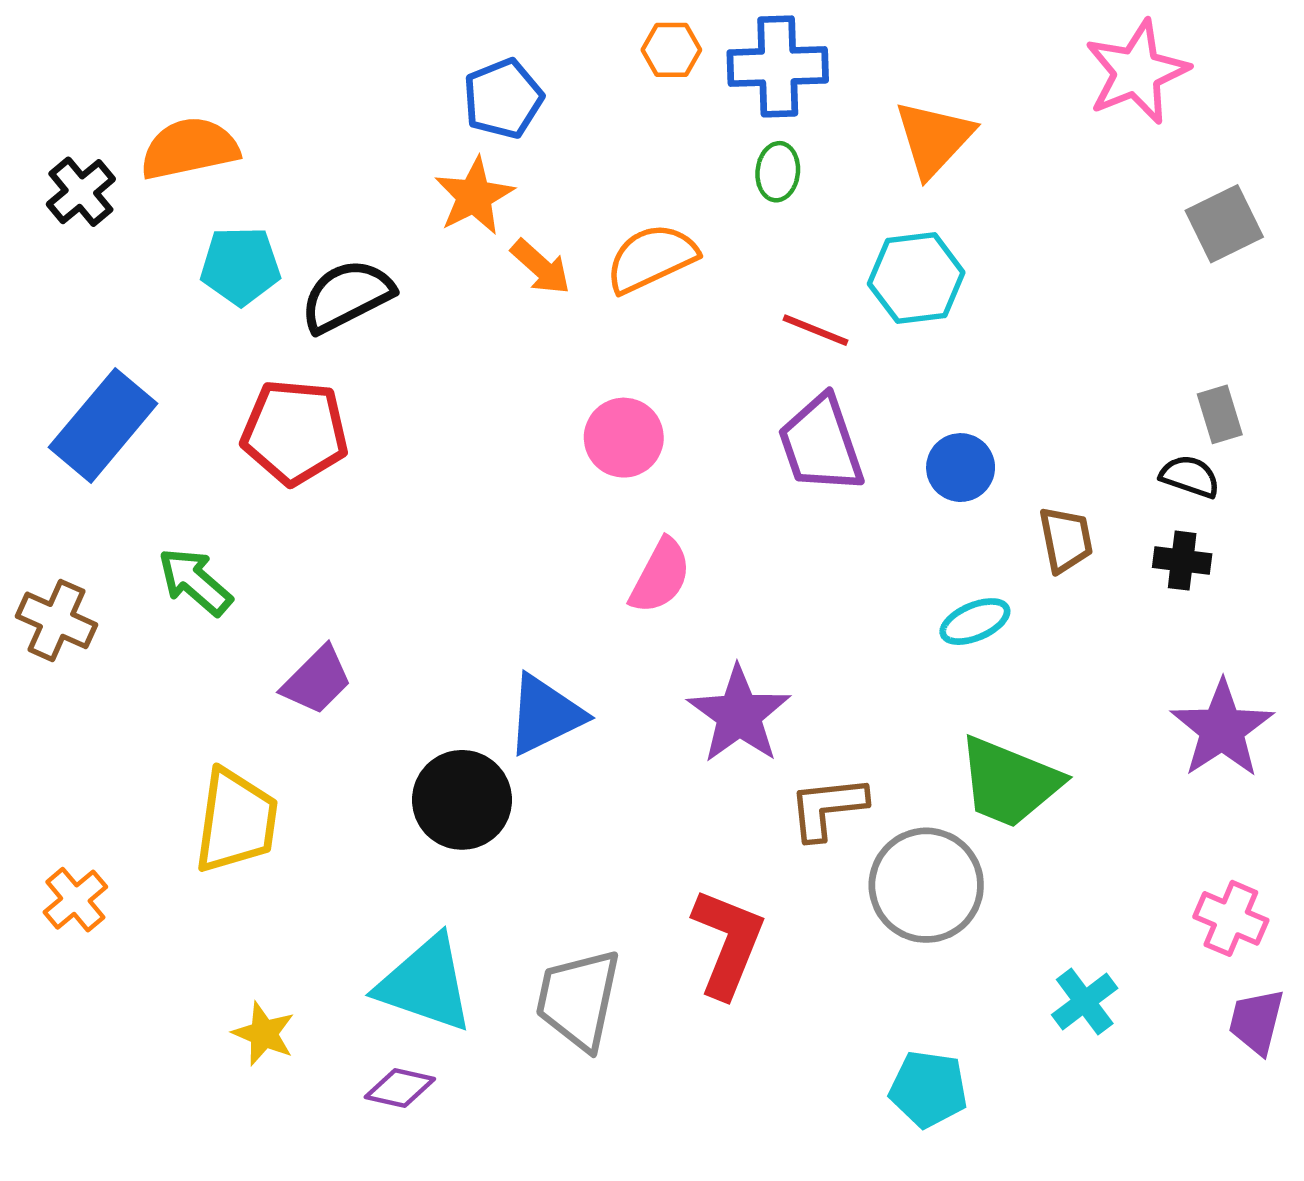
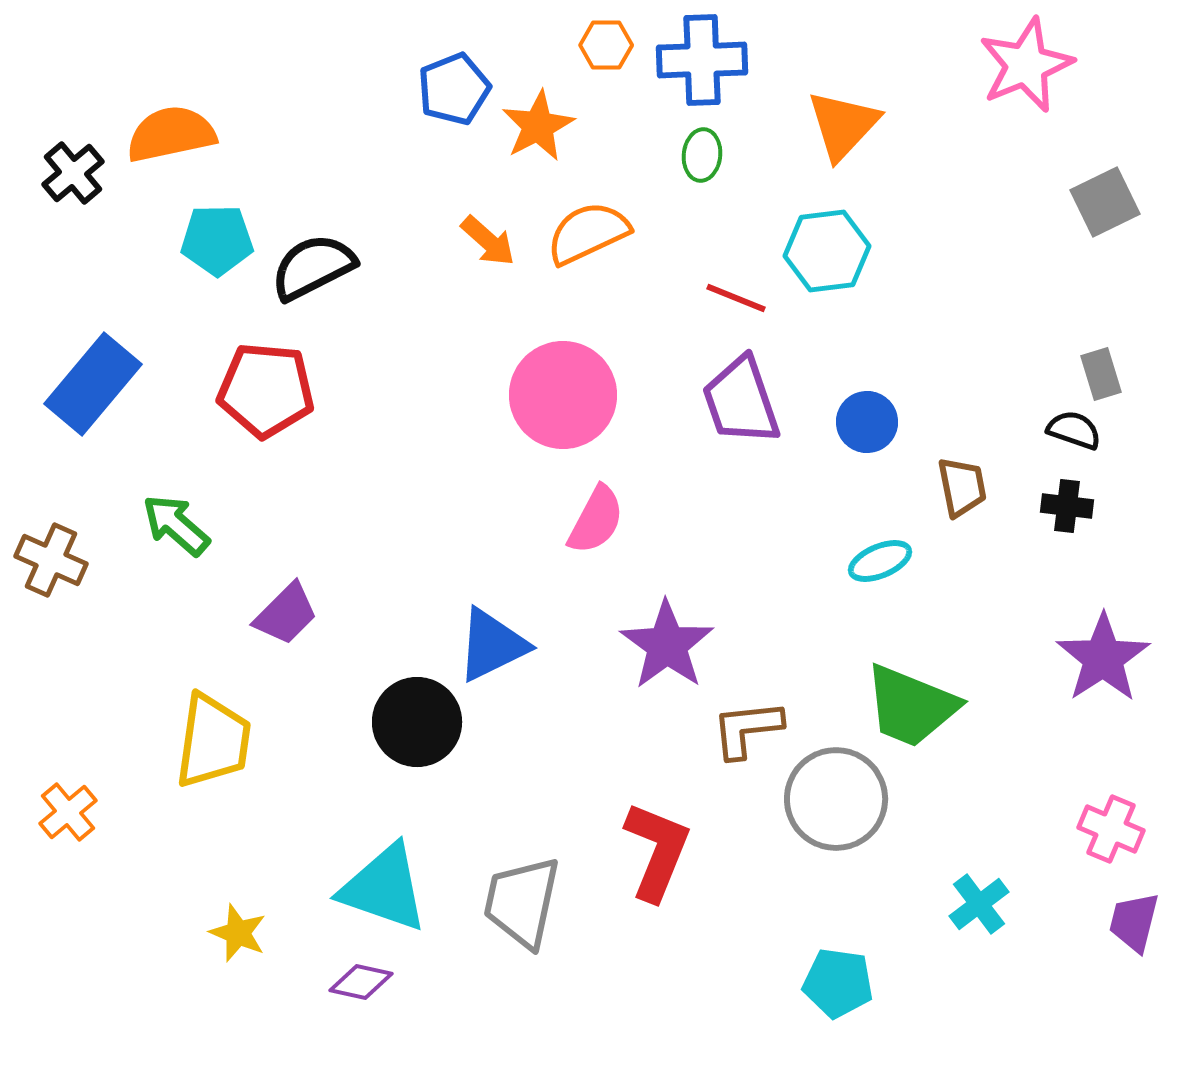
orange star: (474, 196) -> (538, 126), moved
pink circle: (624, 438) -> (563, 395), size x1.5

